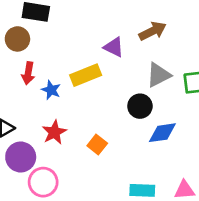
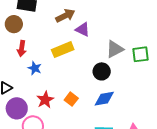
brown arrow: (153, 31) -> (65, 16), moved
blue star: (51, 90) -> (35, 68), moved
red star: (54, 132) -> (45, 100), moved
blue diamond: (162, 133) -> (104, 99), moved

